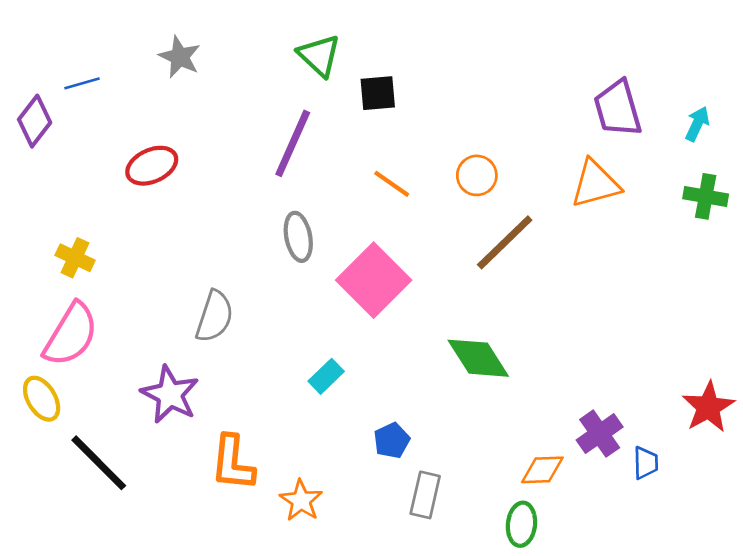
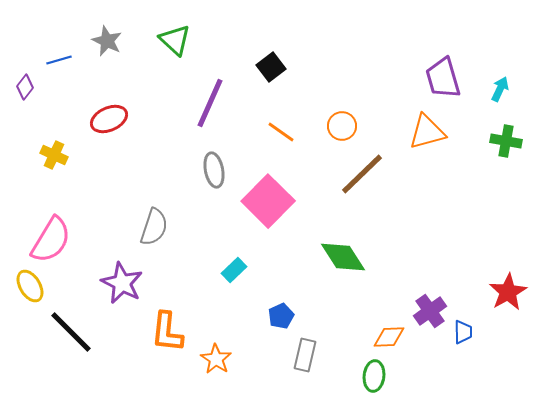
green triangle: (319, 55) -> (175, 40), moved
gray star: (180, 57) -> (107, 41), moved
black square: (378, 93) -> (271, 67), turned -32
purple diamond: (35, 121) -> (25, 87), size x0.7
yellow cross: (75, 258) -> (54, 155), moved

